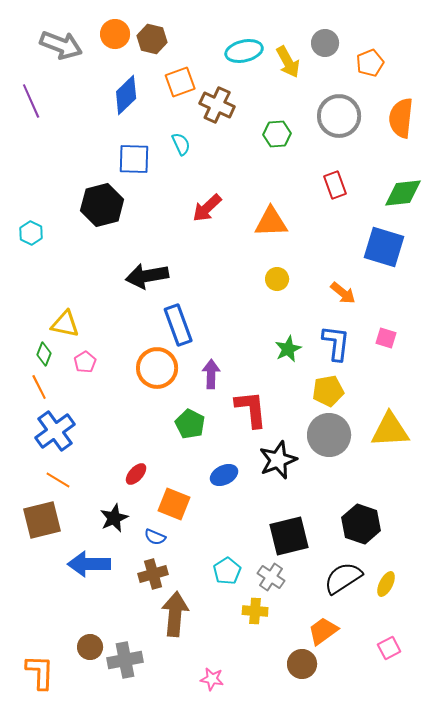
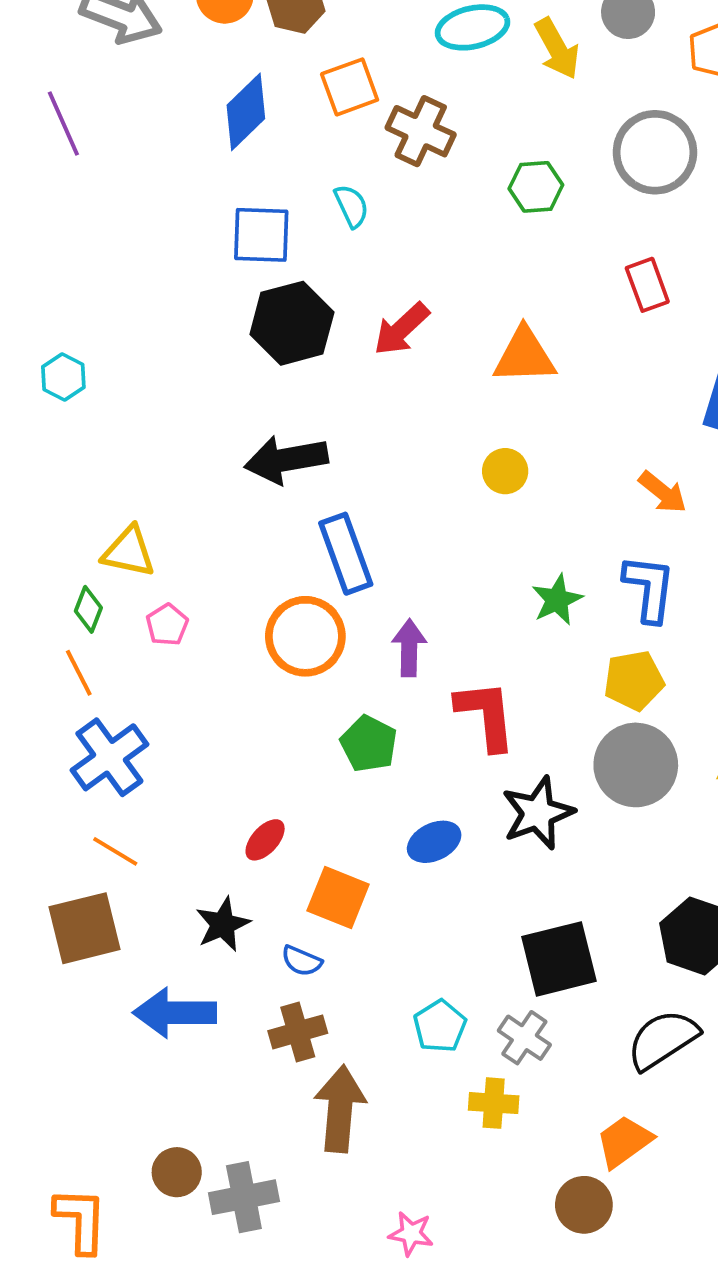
black hexagon: (102, 205) -> (292, 323), moved
yellow circle: (277, 279) -> (505, 471), moved

